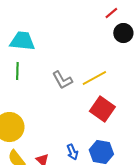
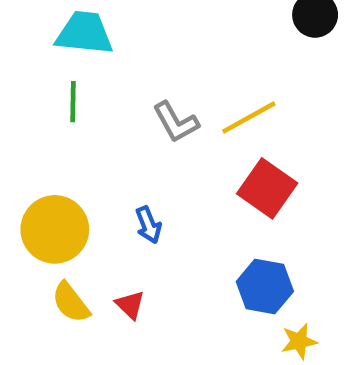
blue arrow: (72, 152) -> (148, 225), moved

